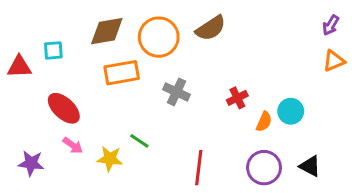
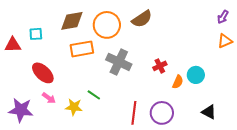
gray cross: (177, 92) -> (119, 62), size x1.4
purple star: (31, 163) -> (21, 110), size x1.4
purple circle: (264, 168) -> (162, 113), moved

